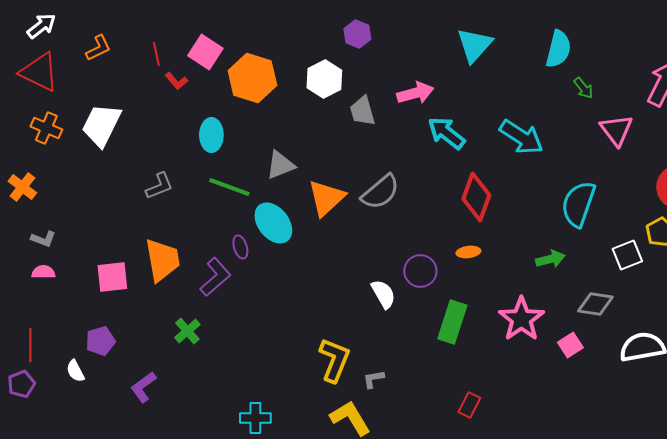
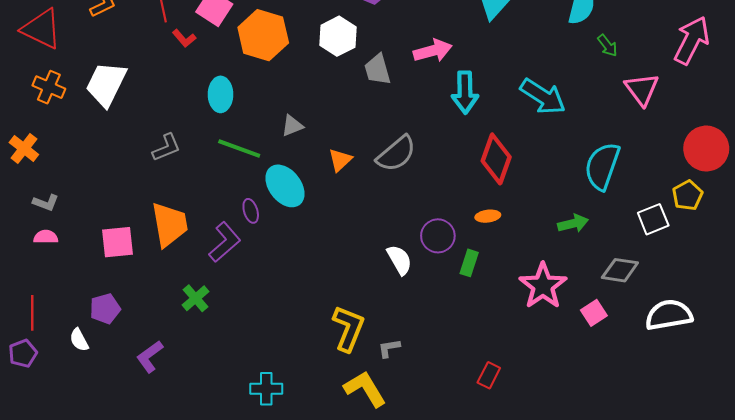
cyan arrow: (446, 133) -> (465, 92), turned -129
gray triangle: (280, 165) -> (292, 126), size x0.7
orange triangle: (326, 198) -> (340, 160), size x0.6
green rectangle: (452, 322) -> (469, 263), moved, size x0.6

